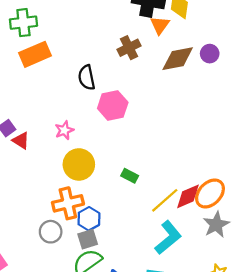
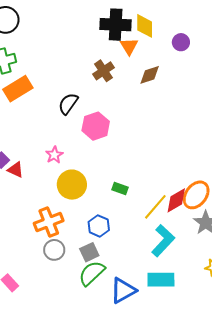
purple circle: (210, 54) -> (181, 42), moved
brown diamond: (178, 59) -> (150, 75), size x0.7
black semicircle: (87, 78) -> (68, 104), turned 55
orange cross: (68, 203) -> (49, 222), moved
blue hexagon: (89, 219) -> (99, 226), moved

